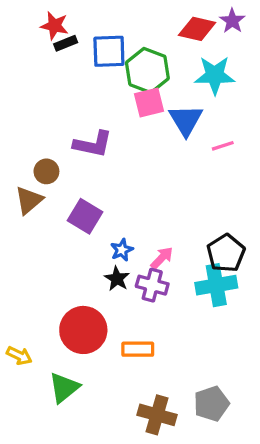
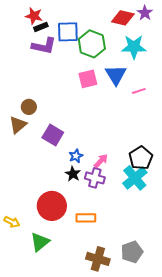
pink square: (149, 103) -> (88, 79), moved
purple L-shape: (93, 144) -> (44, 46), moved
cyan cross: (216, 285) -> (135, 178), turned -30

